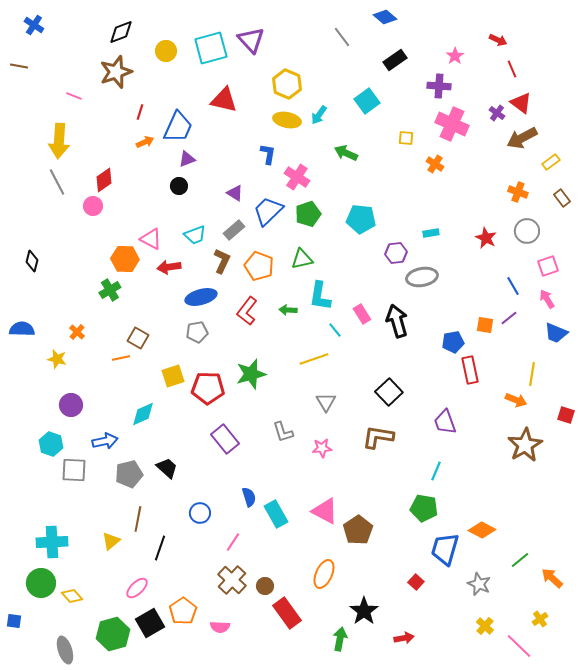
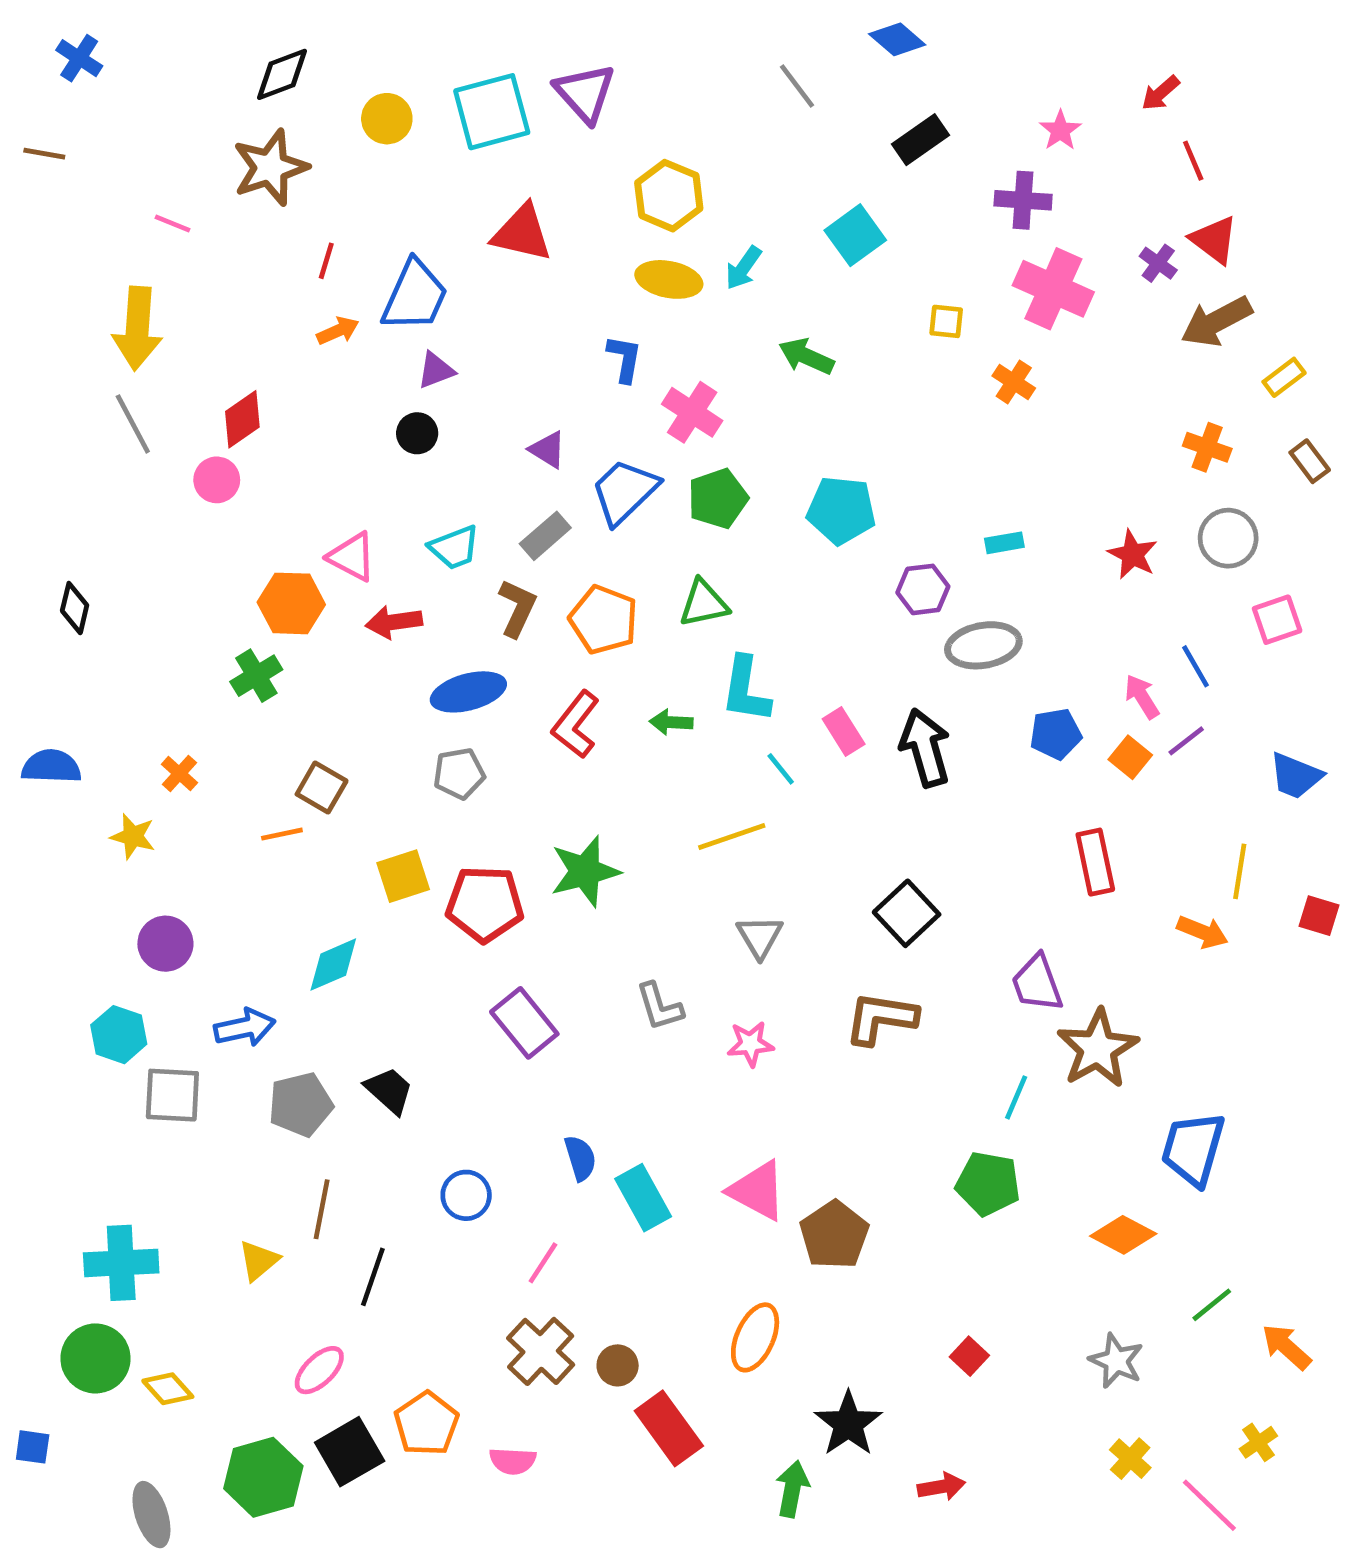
red arrow: (498, 40) -> (1161, 93), turned 114
pink arrow: (547, 299) -> (1142, 697), moved
orange square: (485, 325) -> (1130, 757), turned 30
blue pentagon: (453, 342) -> (1056, 734), moved
red square: (566, 415) -> (1319, 916), moved
brown star: (525, 445) -> (1098, 1048), moved
blue trapezoid: (445, 549) -> (1193, 1149), moved

